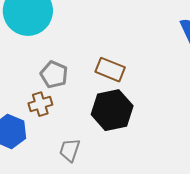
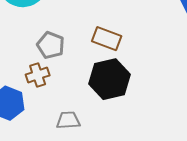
gray trapezoid: (70, 150) -> (68, 120), turned 70

